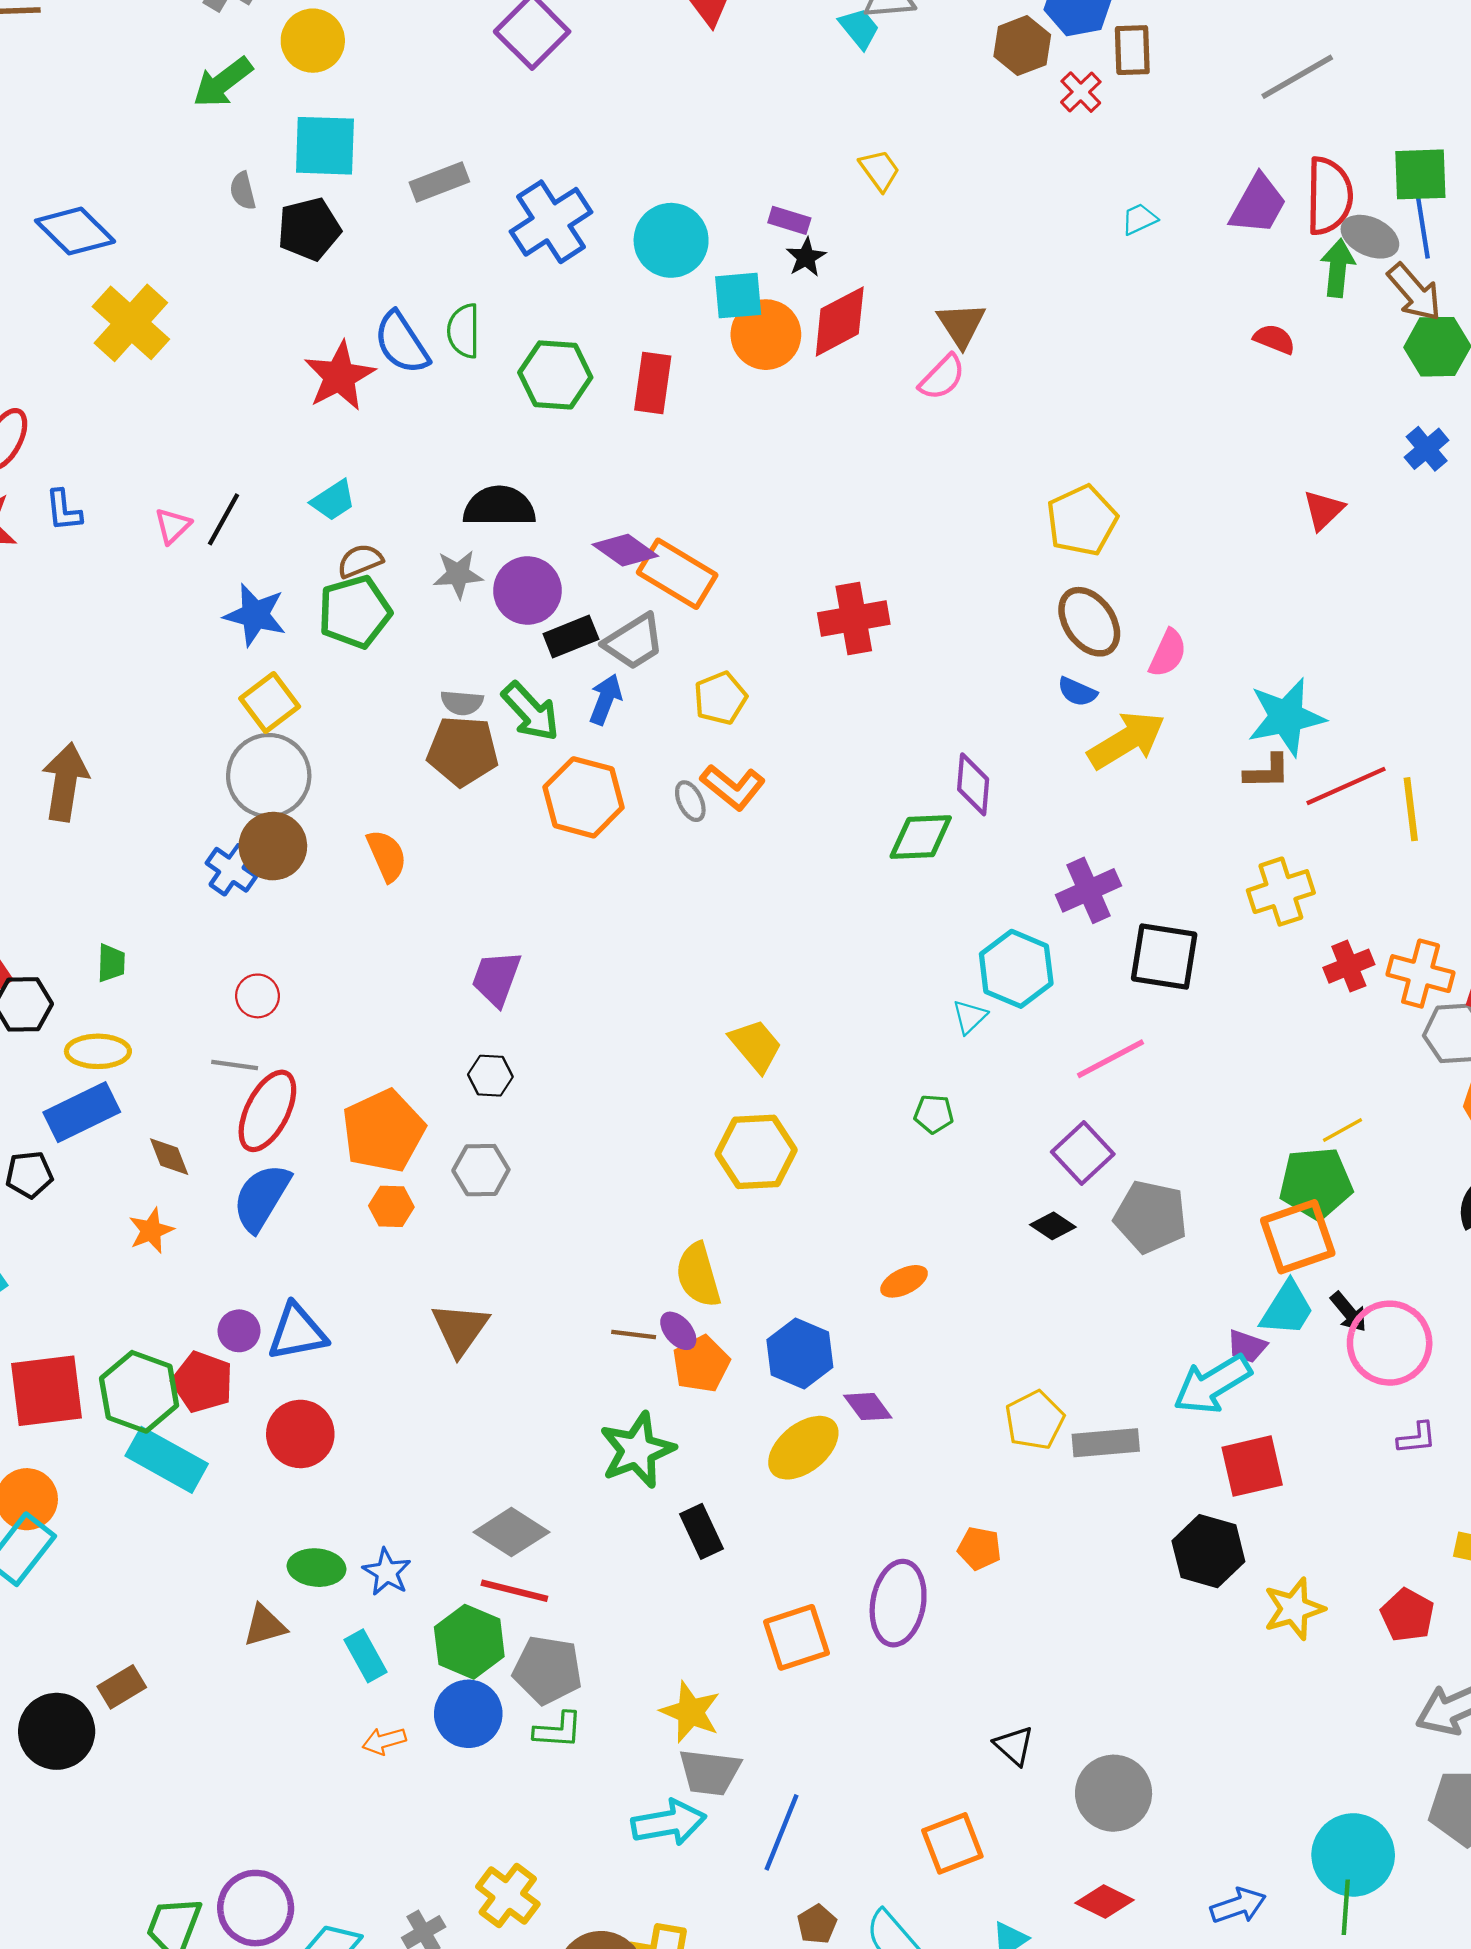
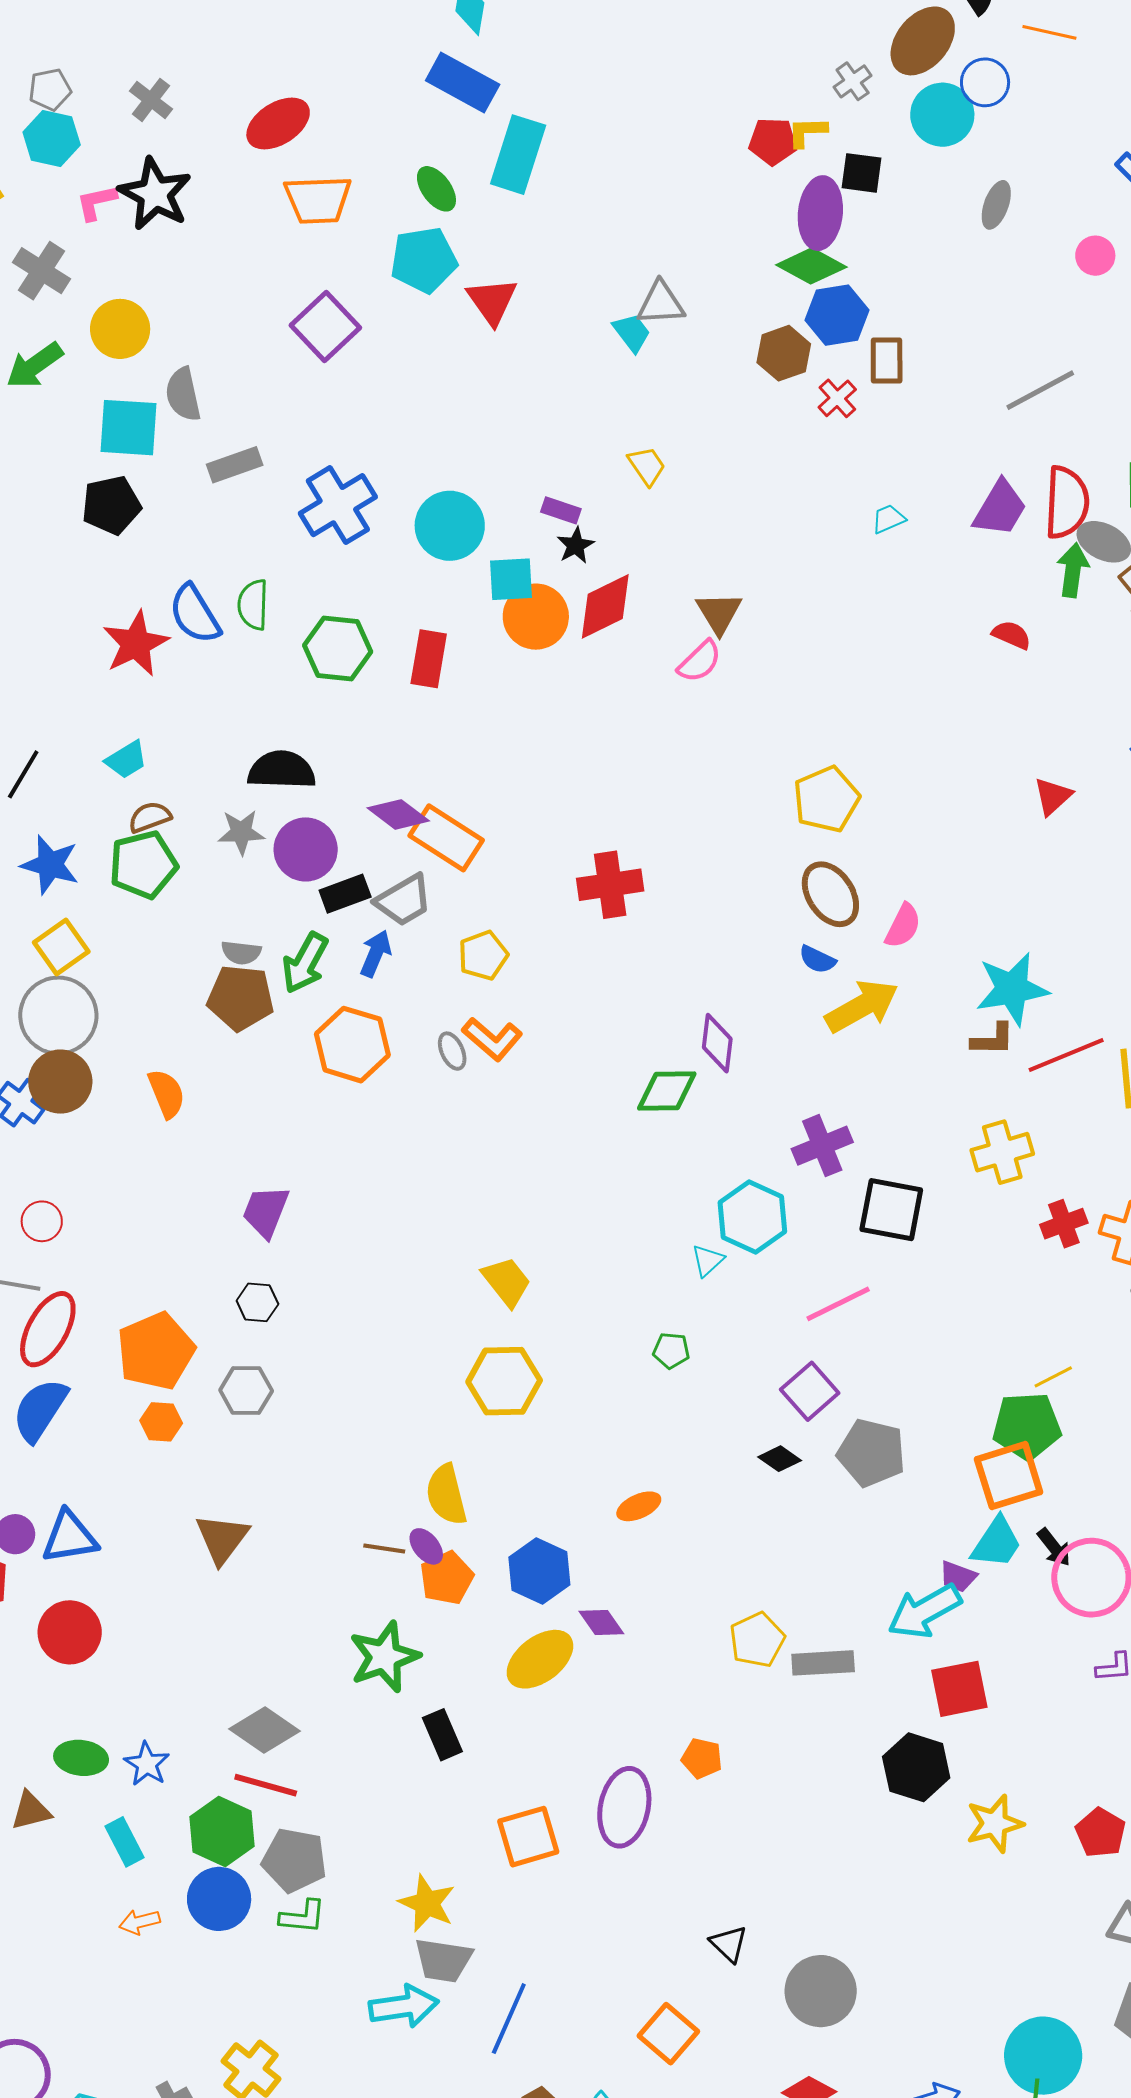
gray semicircle: (243, 191) -> (183, 394), moved, size x1.5
green arrow: (531, 712) -> (305, 963), turned 70
orange square: (952, 1843) -> (668, 2034), turned -30

